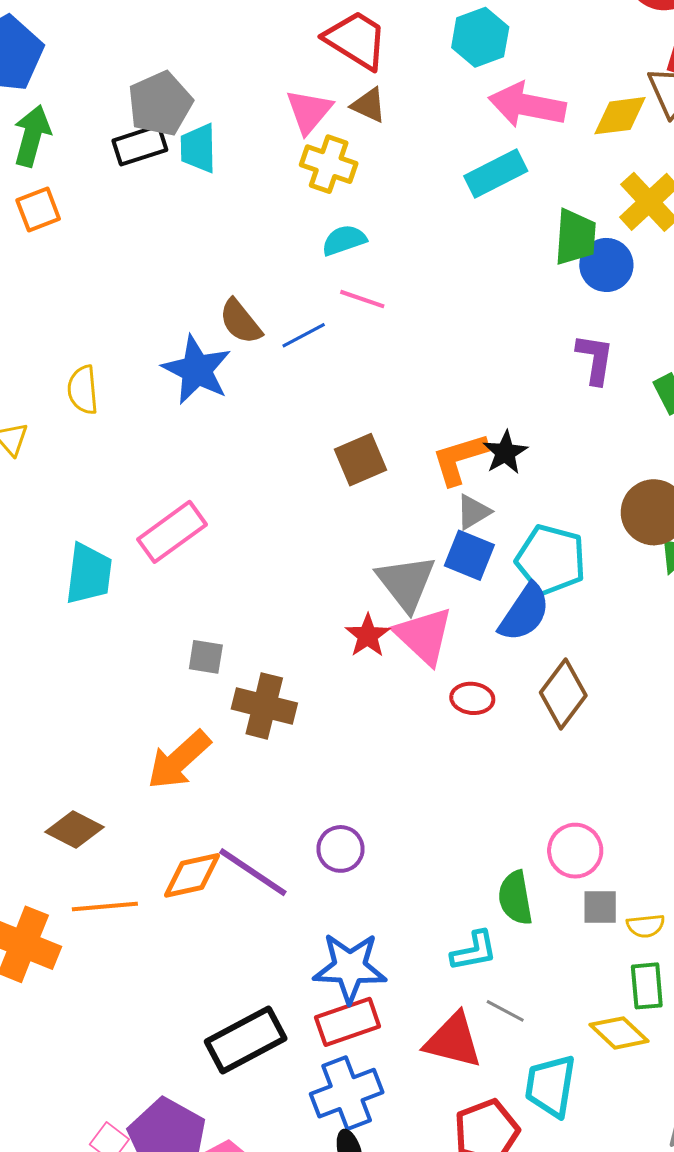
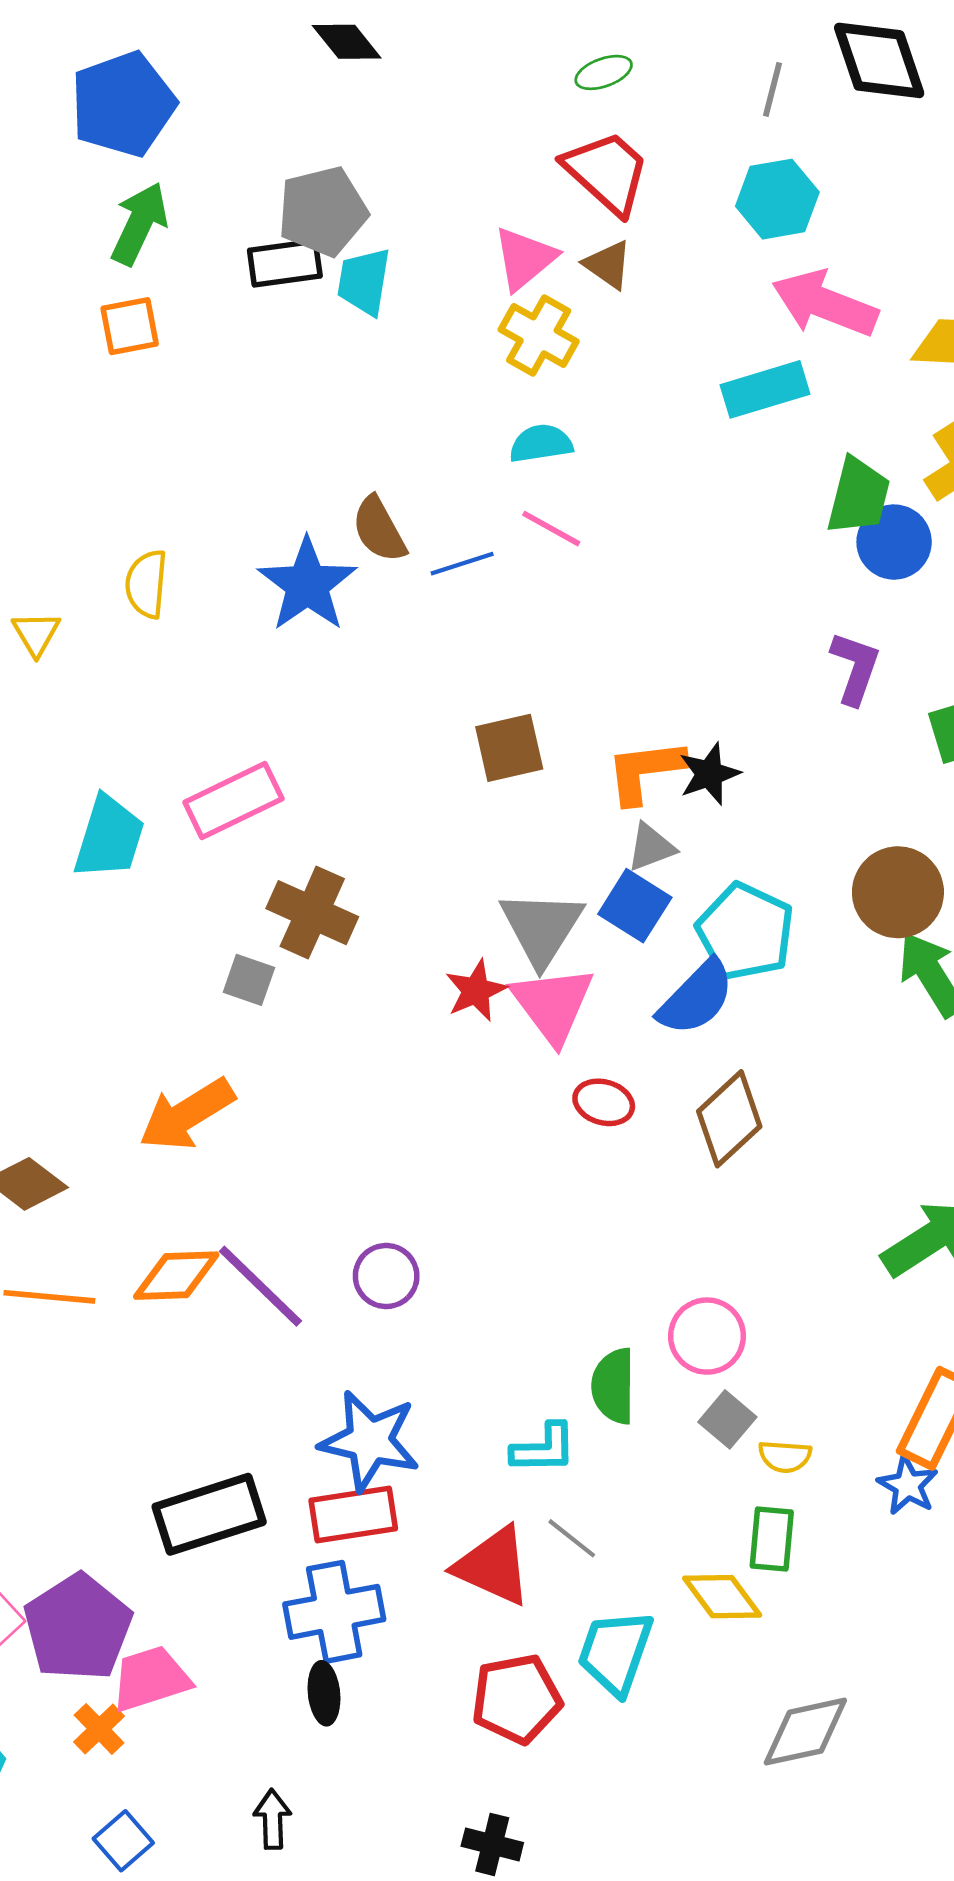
brown cross: (264, 706) -> (312, 913), moved
gray square: (600, 907) -> (727, 1419), turned 30

